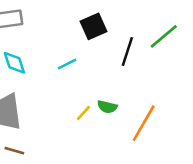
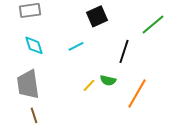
black line: (127, 51) -> (124, 51), moved
brown line: (14, 151) -> (34, 115), turned 56

